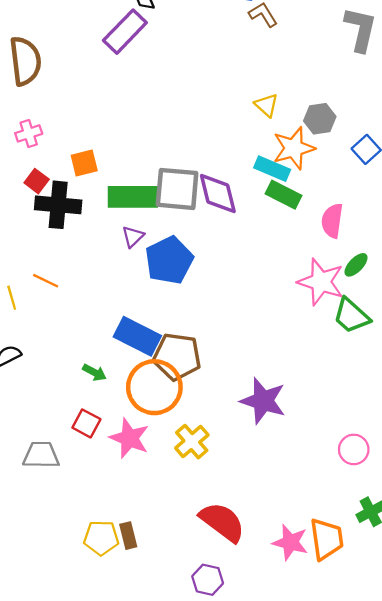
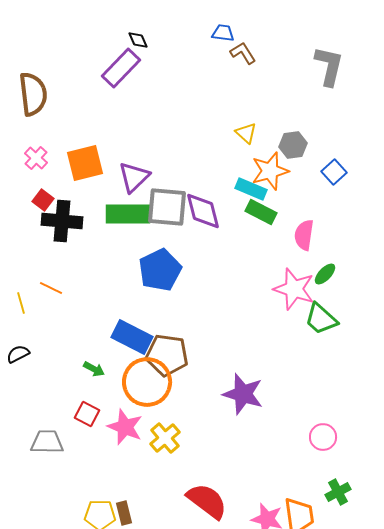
pink cross: (29, 133) -> (36, 158), turned -30
orange square: (84, 163) -> (85, 163), moved, size x1.5
purple triangle: (133, 237) -> (134, 177), moved, size x1.6
yellow cross: (192, 442) -> (165, 438), moved

